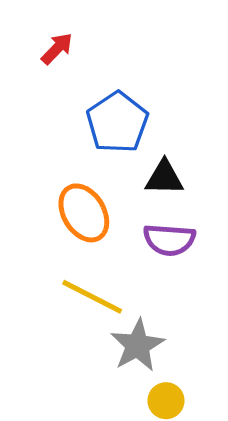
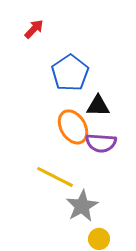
orange ellipse: (84, 213) -> (73, 127), moved

